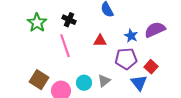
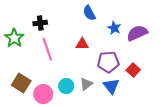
black cross: (69, 20) -> (40, 23), moved, turned -32
green star: (37, 23) -> (14, 38), moved
blue star: (131, 36) -> (114, 28), moved
blue triangle: (139, 83) -> (111, 86), moved

